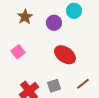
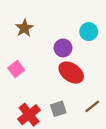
cyan circle: (74, 11) -> (89, 32), moved
purple circle: (54, 23) -> (63, 48), moved

